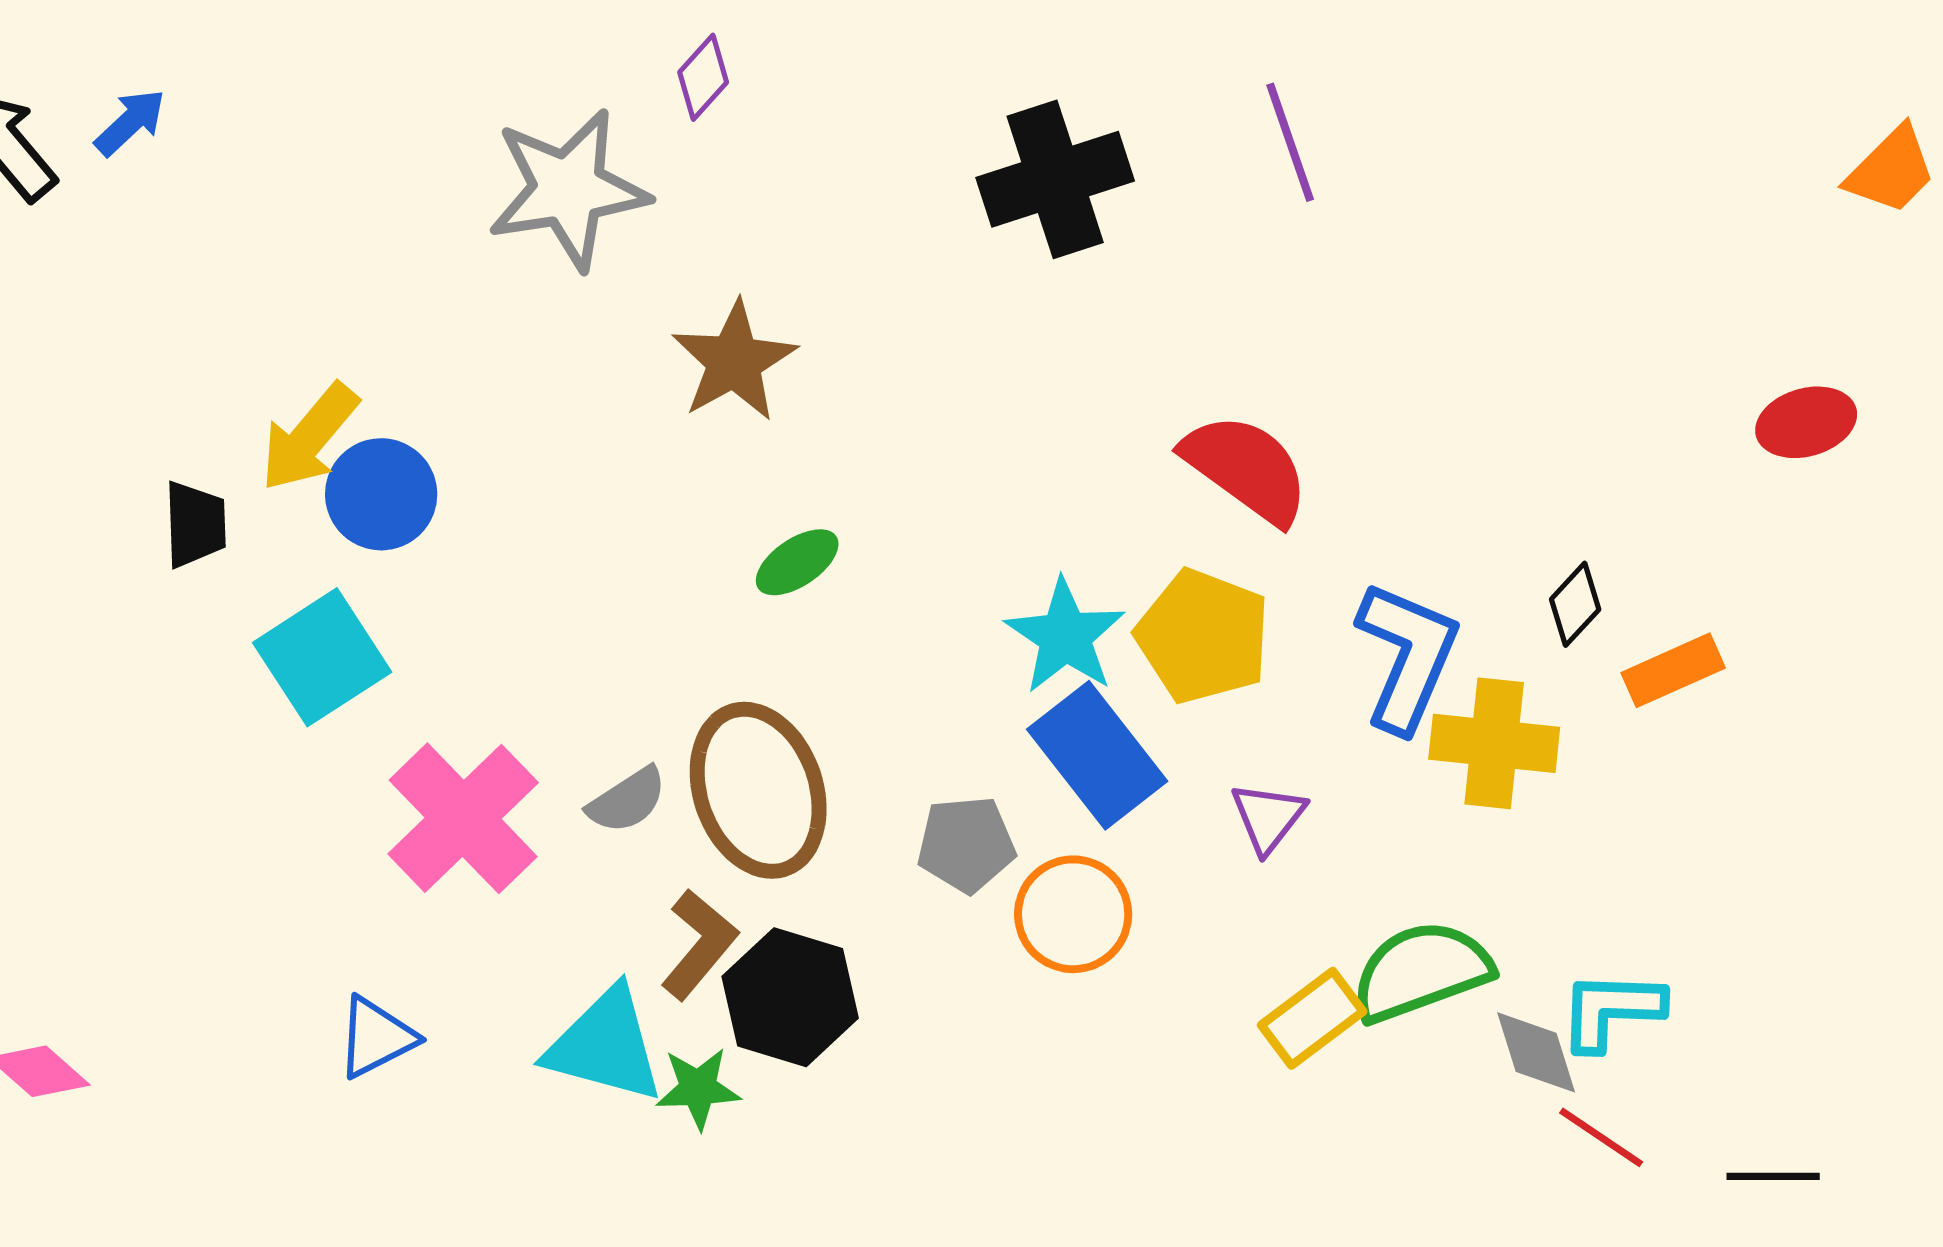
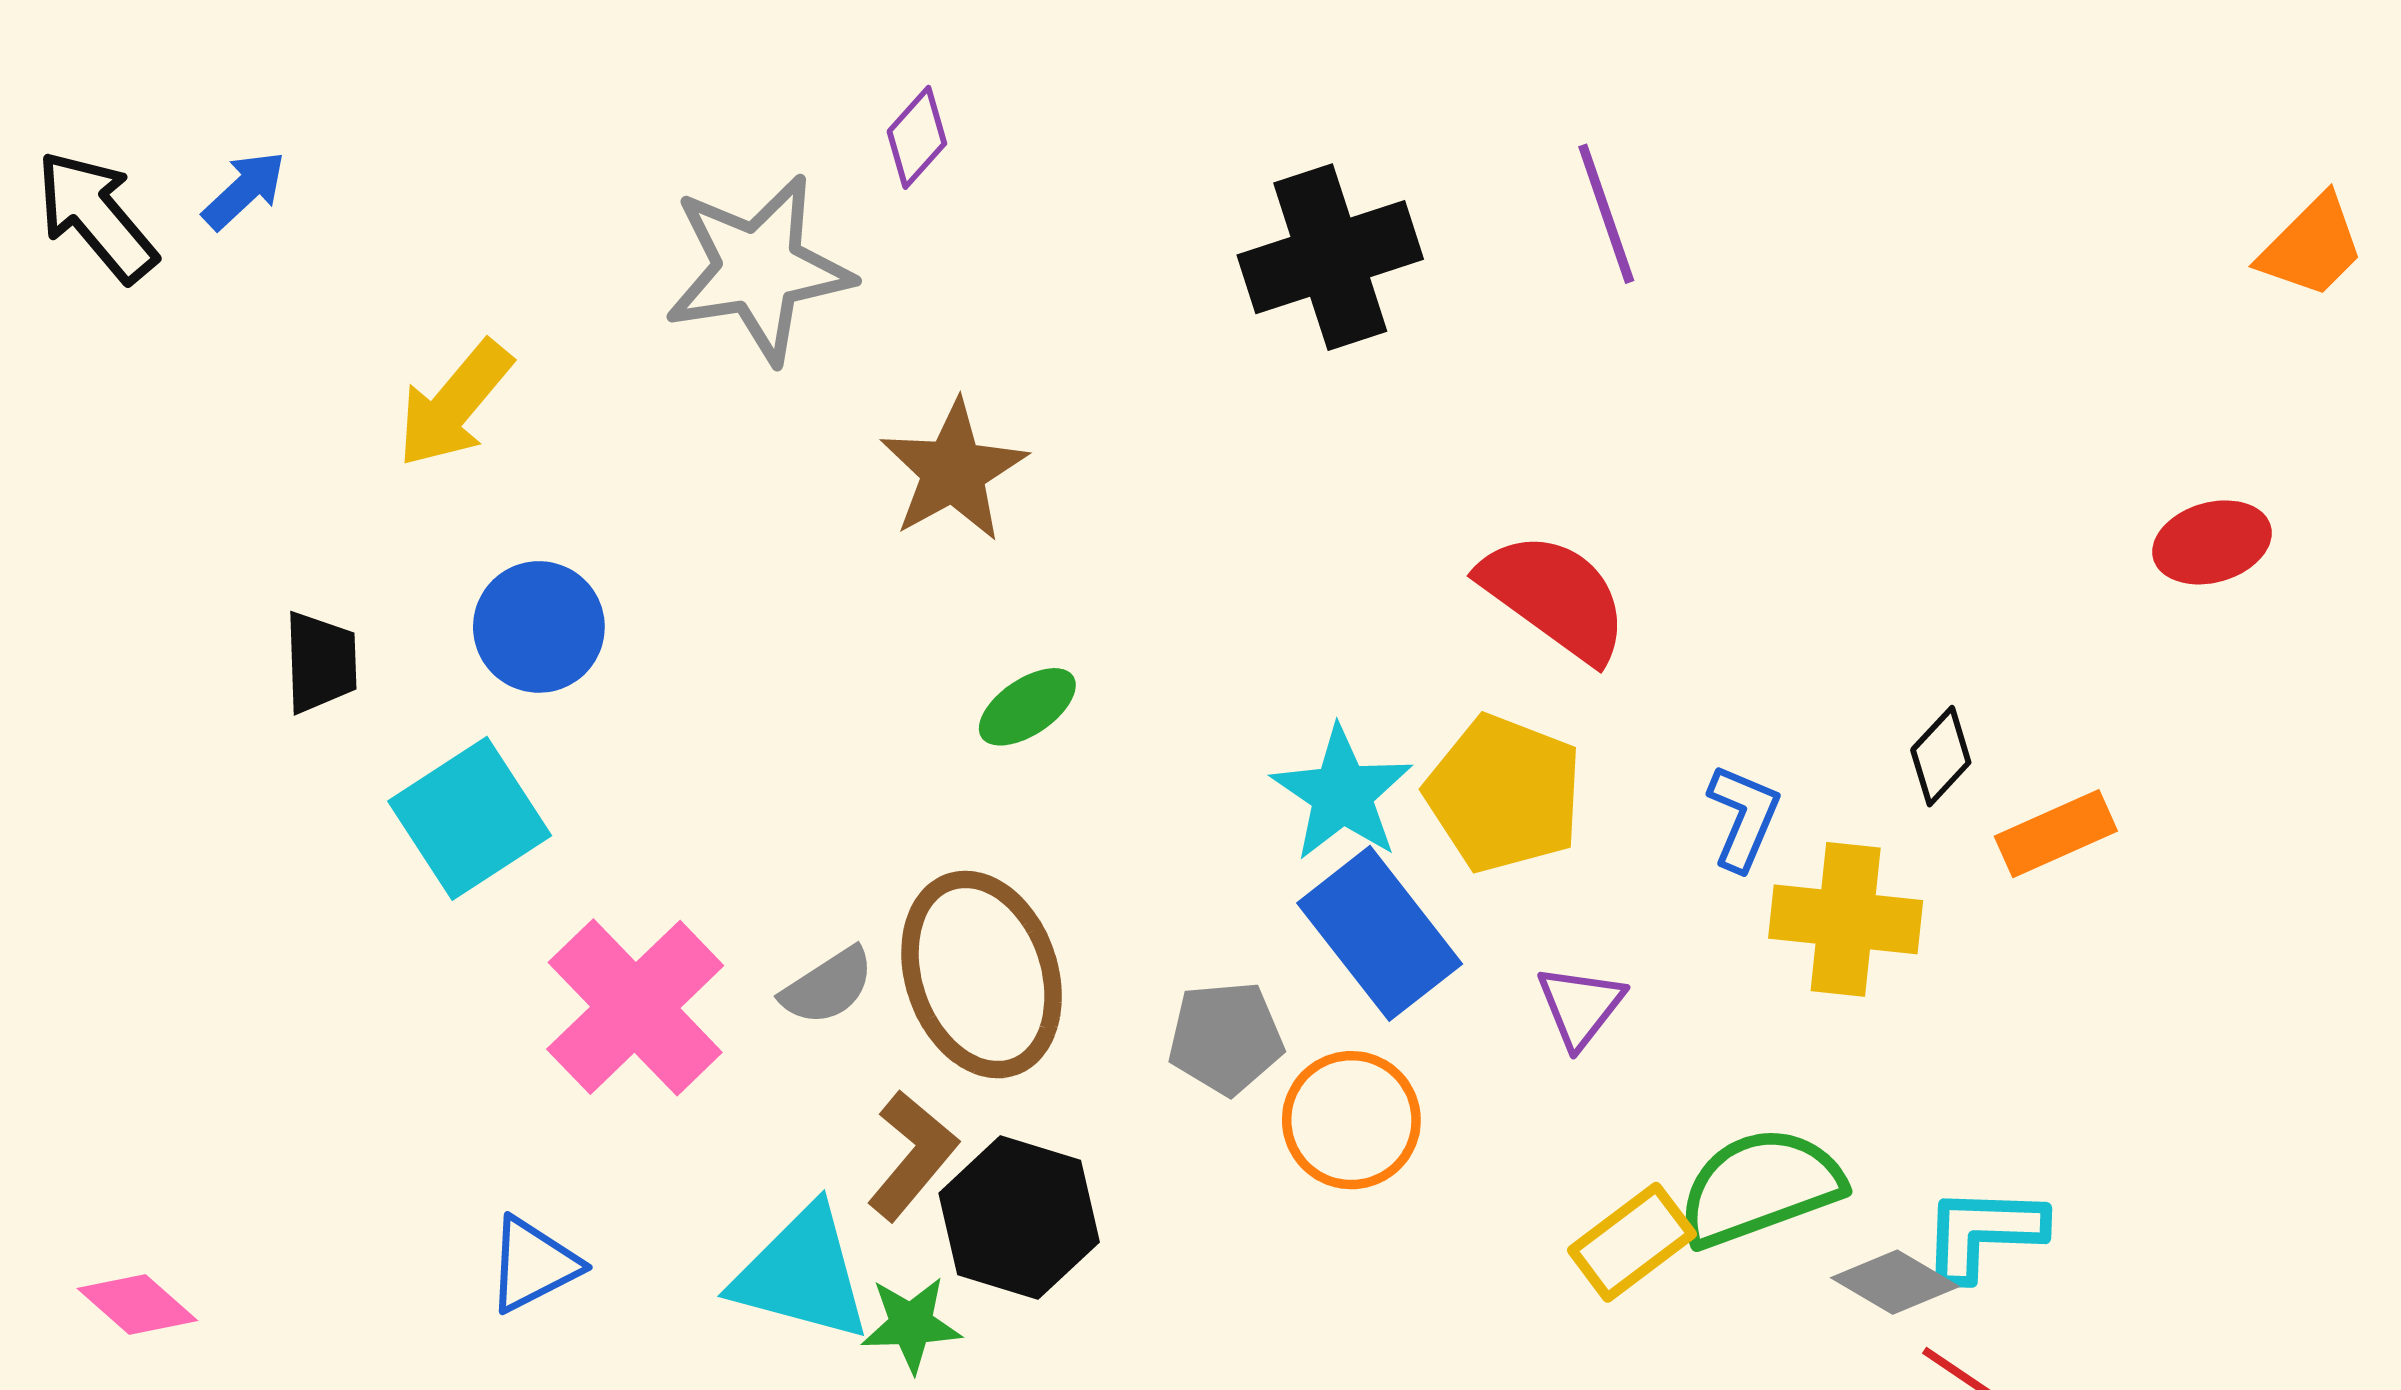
yellow arrow: (309, 437) -> (454, 404), moved
blue L-shape: (1407, 656) -> (1744, 817), size x0.6
gray diamond: (1536, 1052) -> (1895, 1282), turned -42

